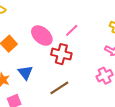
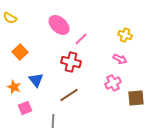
pink ellipse: (42, 36) -> (59, 25), moved

